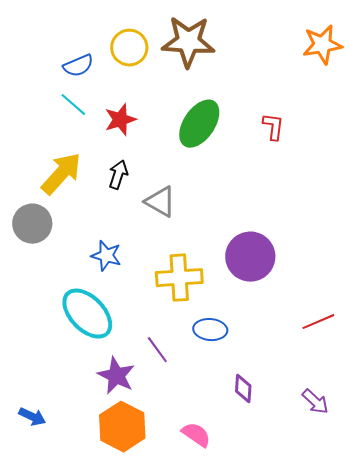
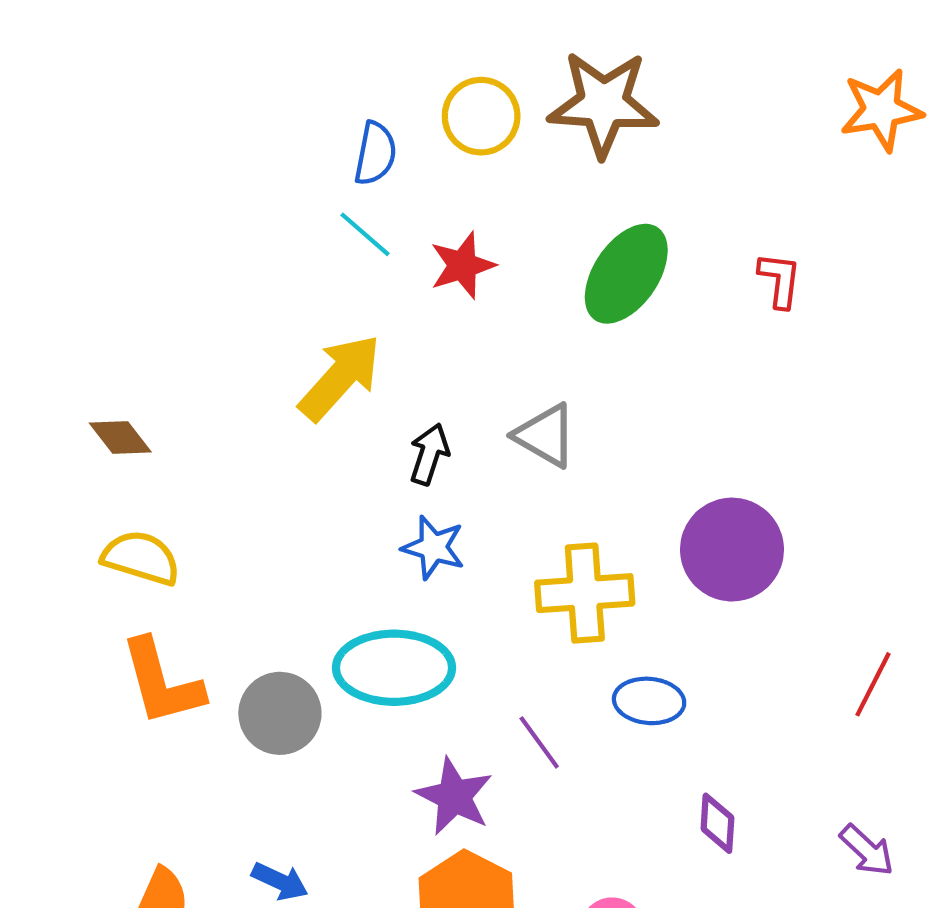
blue semicircle: (78, 66) -> (375, 153), turned -56
black arrow: (118, 175) -> (429, 454), moved
gray circle: (32, 224) -> (280, 713), moved
cyan ellipse: (87, 314) -> (394, 668), turned -46
red line: (318, 322) -> (873, 684), turned -40

